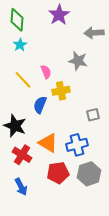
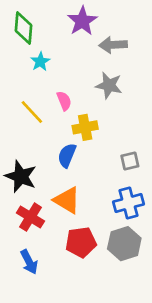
gray arrow: (94, 33) -> (113, 45), moved
cyan star: (20, 45) -> (40, 62), moved
blue semicircle: (40, 105) -> (67, 155), moved
blue cross: (77, 145) -> (129, 203), moved

